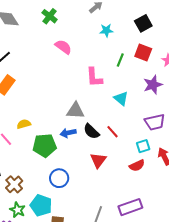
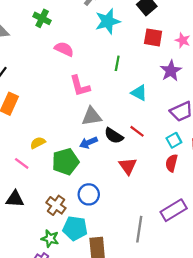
cyan star: (106, 30) -> (108, 21), size x1.6
green line: (120, 60) -> (117, 63), moved
pink L-shape: (94, 77) -> (80, 86), moved
red semicircle: (137, 166) -> (171, 163), turned 140
brown cross: (14, 184) -> (56, 205), moved

